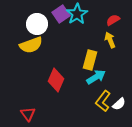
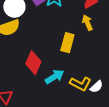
cyan arrow: (96, 77) -> (54, 77), moved
yellow L-shape: (103, 101) -> (80, 84), turned -100

